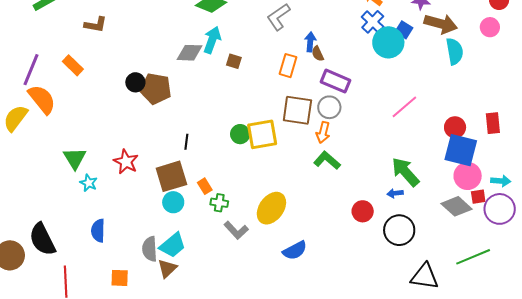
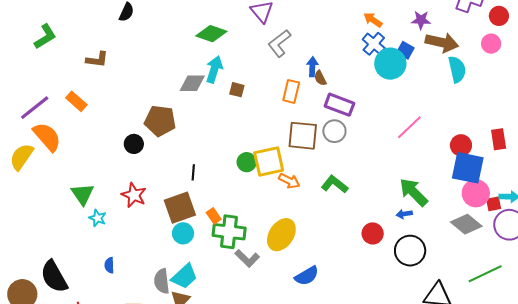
purple line: (31, 70) -> (35, 108), turned 32
black circle: (135, 82) -> (134, 144), moved
orange arrow: (323, 132) -> (289, 181), moved, turned -75
red square: (478, 197) -> (494, 204), moved
green cross: (219, 203) -> (229, 232), size x1.8
blue semicircle: (98, 231) -> (109, 265), size x0.7

